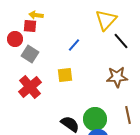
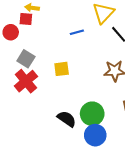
blue line: (74, 45) -> (77, 32), moved, turned 32
gray square: (30, 54) -> (26, 59), moved

